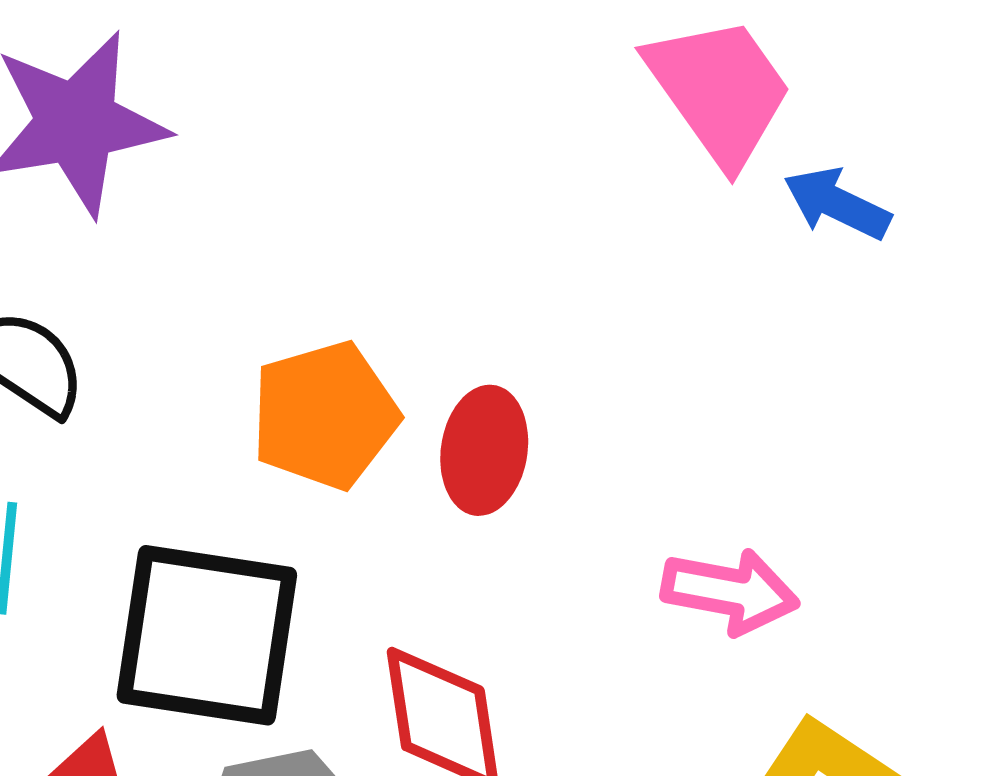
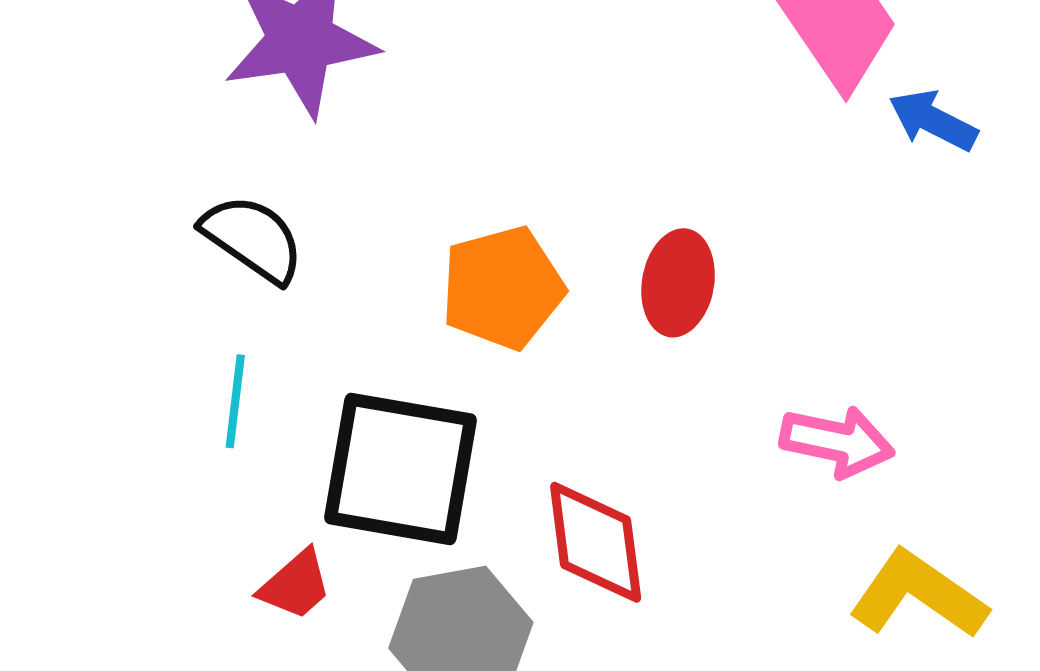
red ellipse: (484, 450) -> (678, 283), moved

